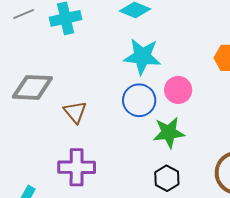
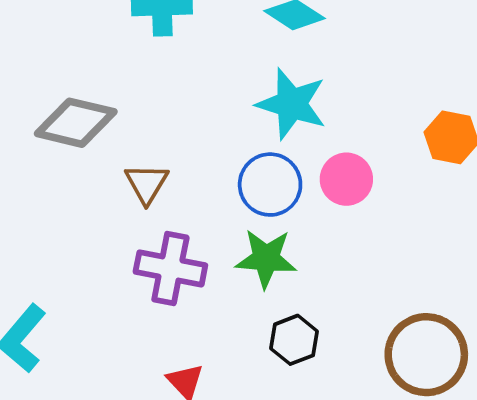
green star: (169, 133) -> (266, 258), moved
purple cross: (77, 167) -> (170, 269), moved

